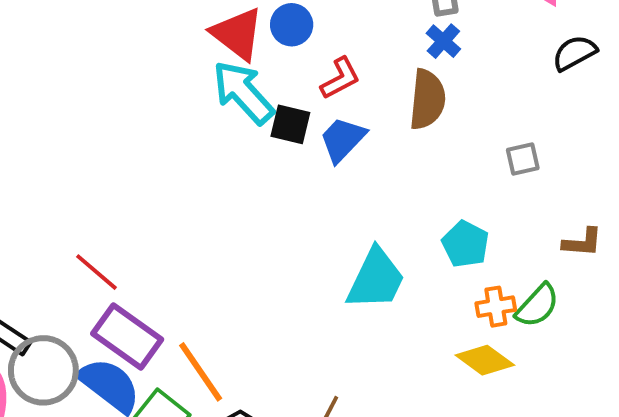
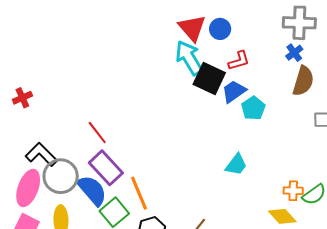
brown semicircle: (427, 99) -> (303, 81), moved
black square: (290, 124) -> (209, 79), size x1.5
cyan pentagon: (465, 244) -> (253, 108), moved
cyan trapezoid: (376, 279) -> (236, 165), size x0.7

